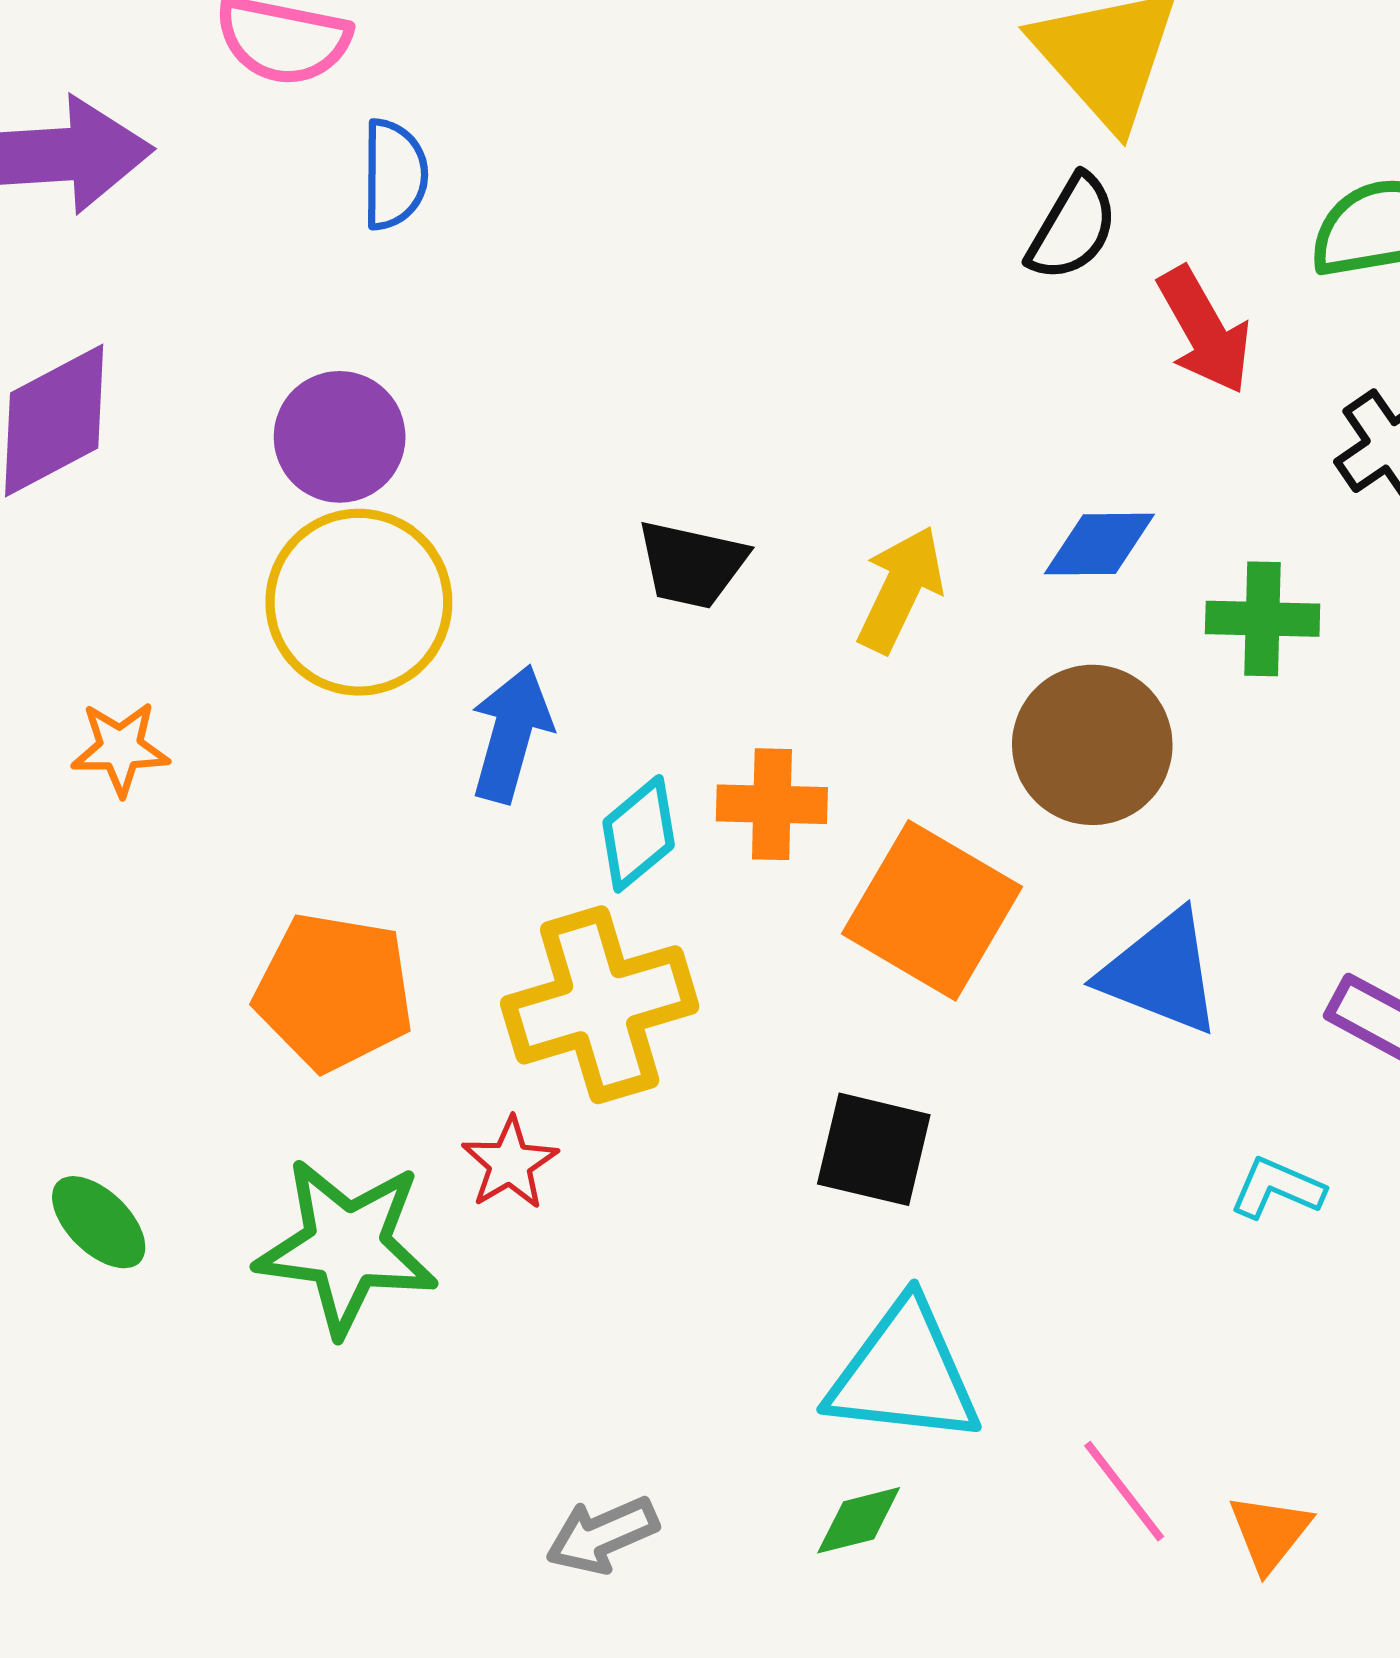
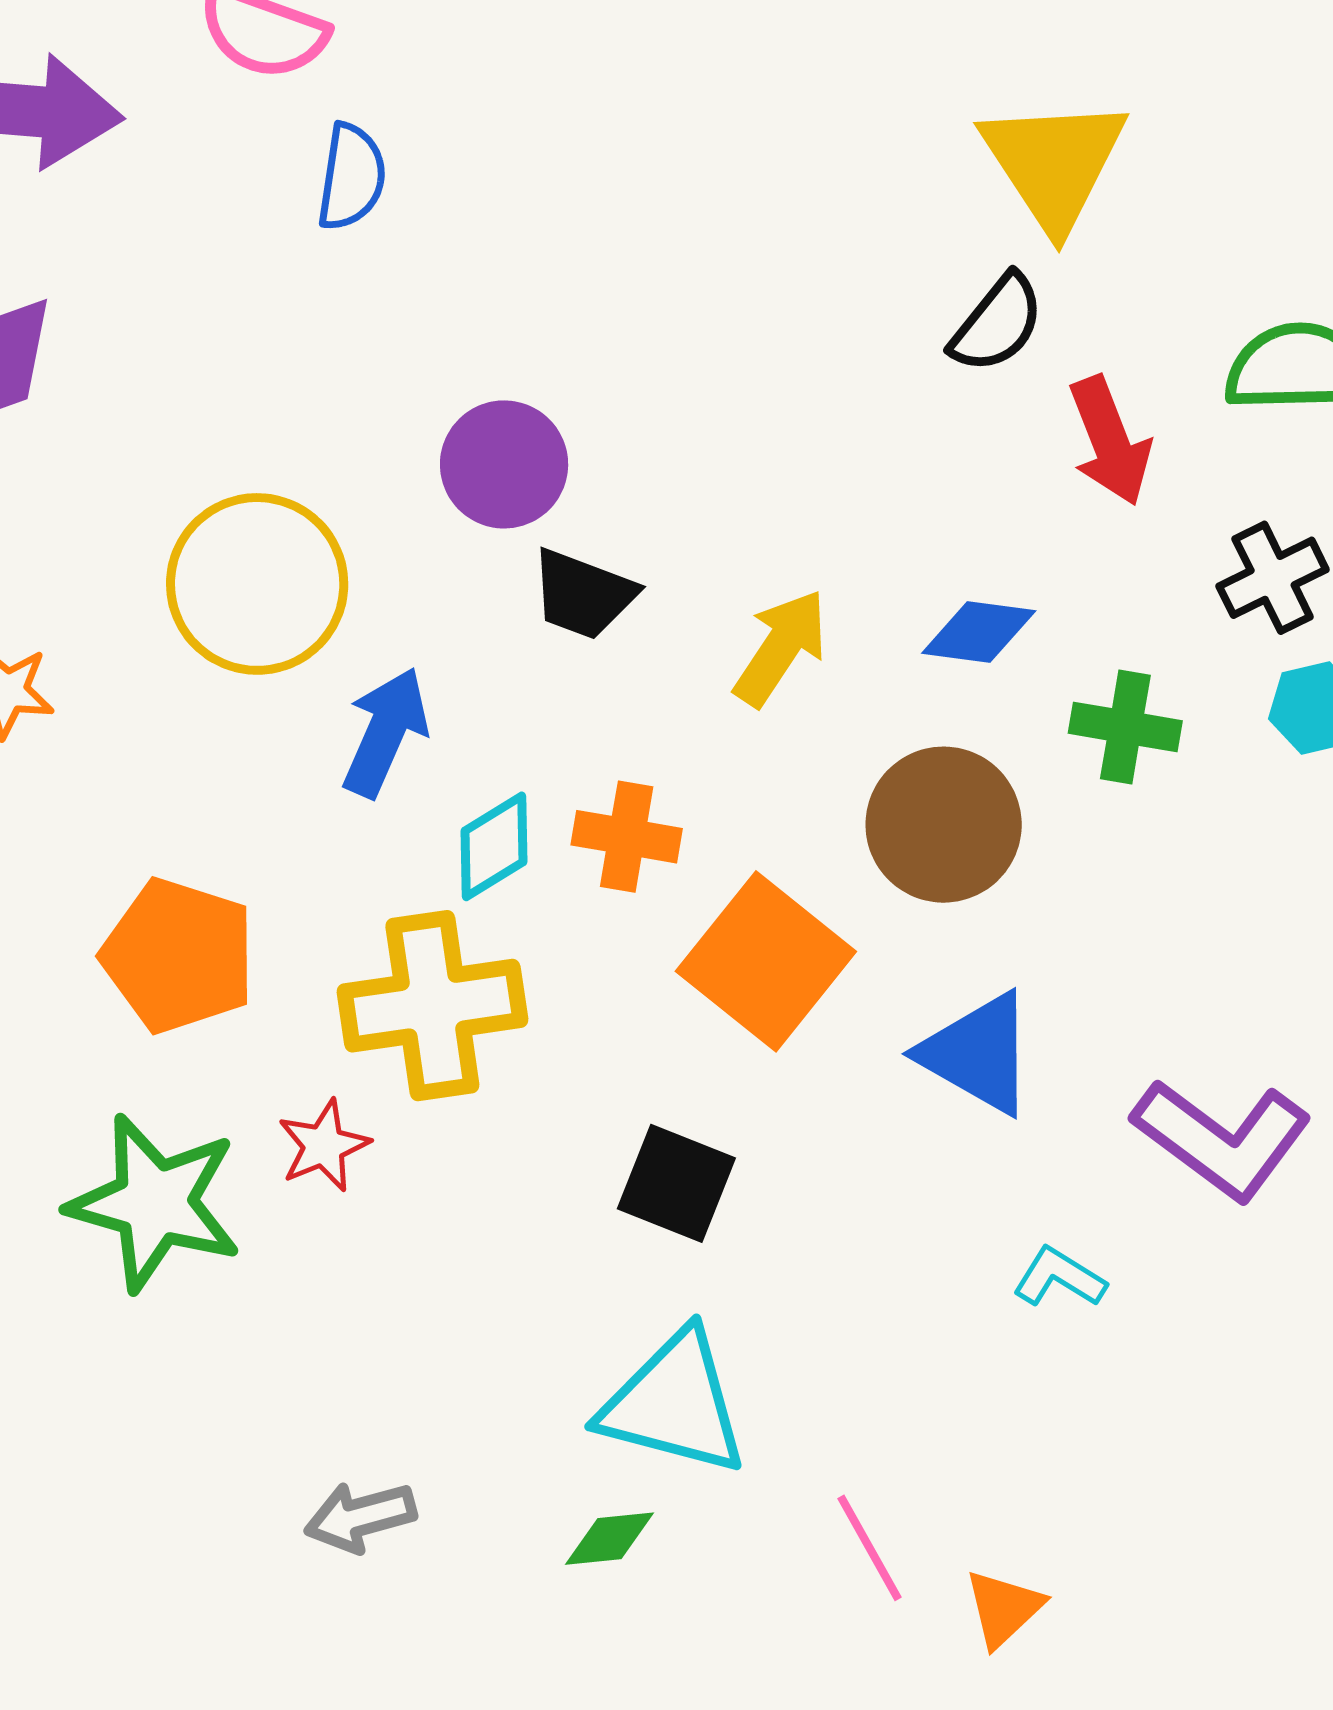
purple circle: (340, 437) -> (504, 464), moved

